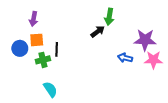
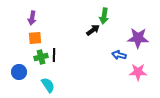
blue circle: (20, 48) -> (19, 72), moved
black line: (57, 49) -> (54, 55), moved
pink star: (153, 60) -> (138, 72), moved

